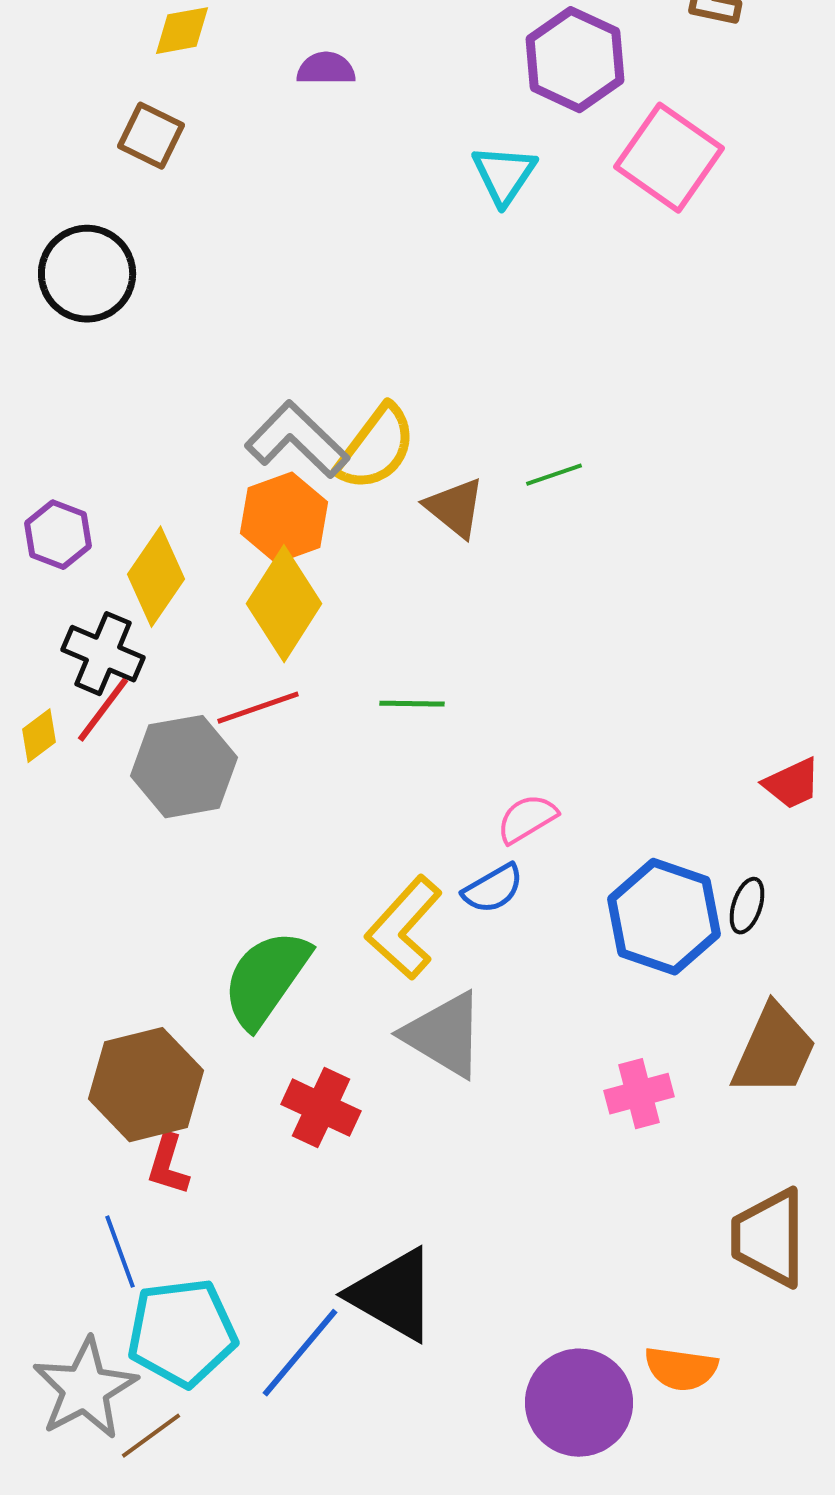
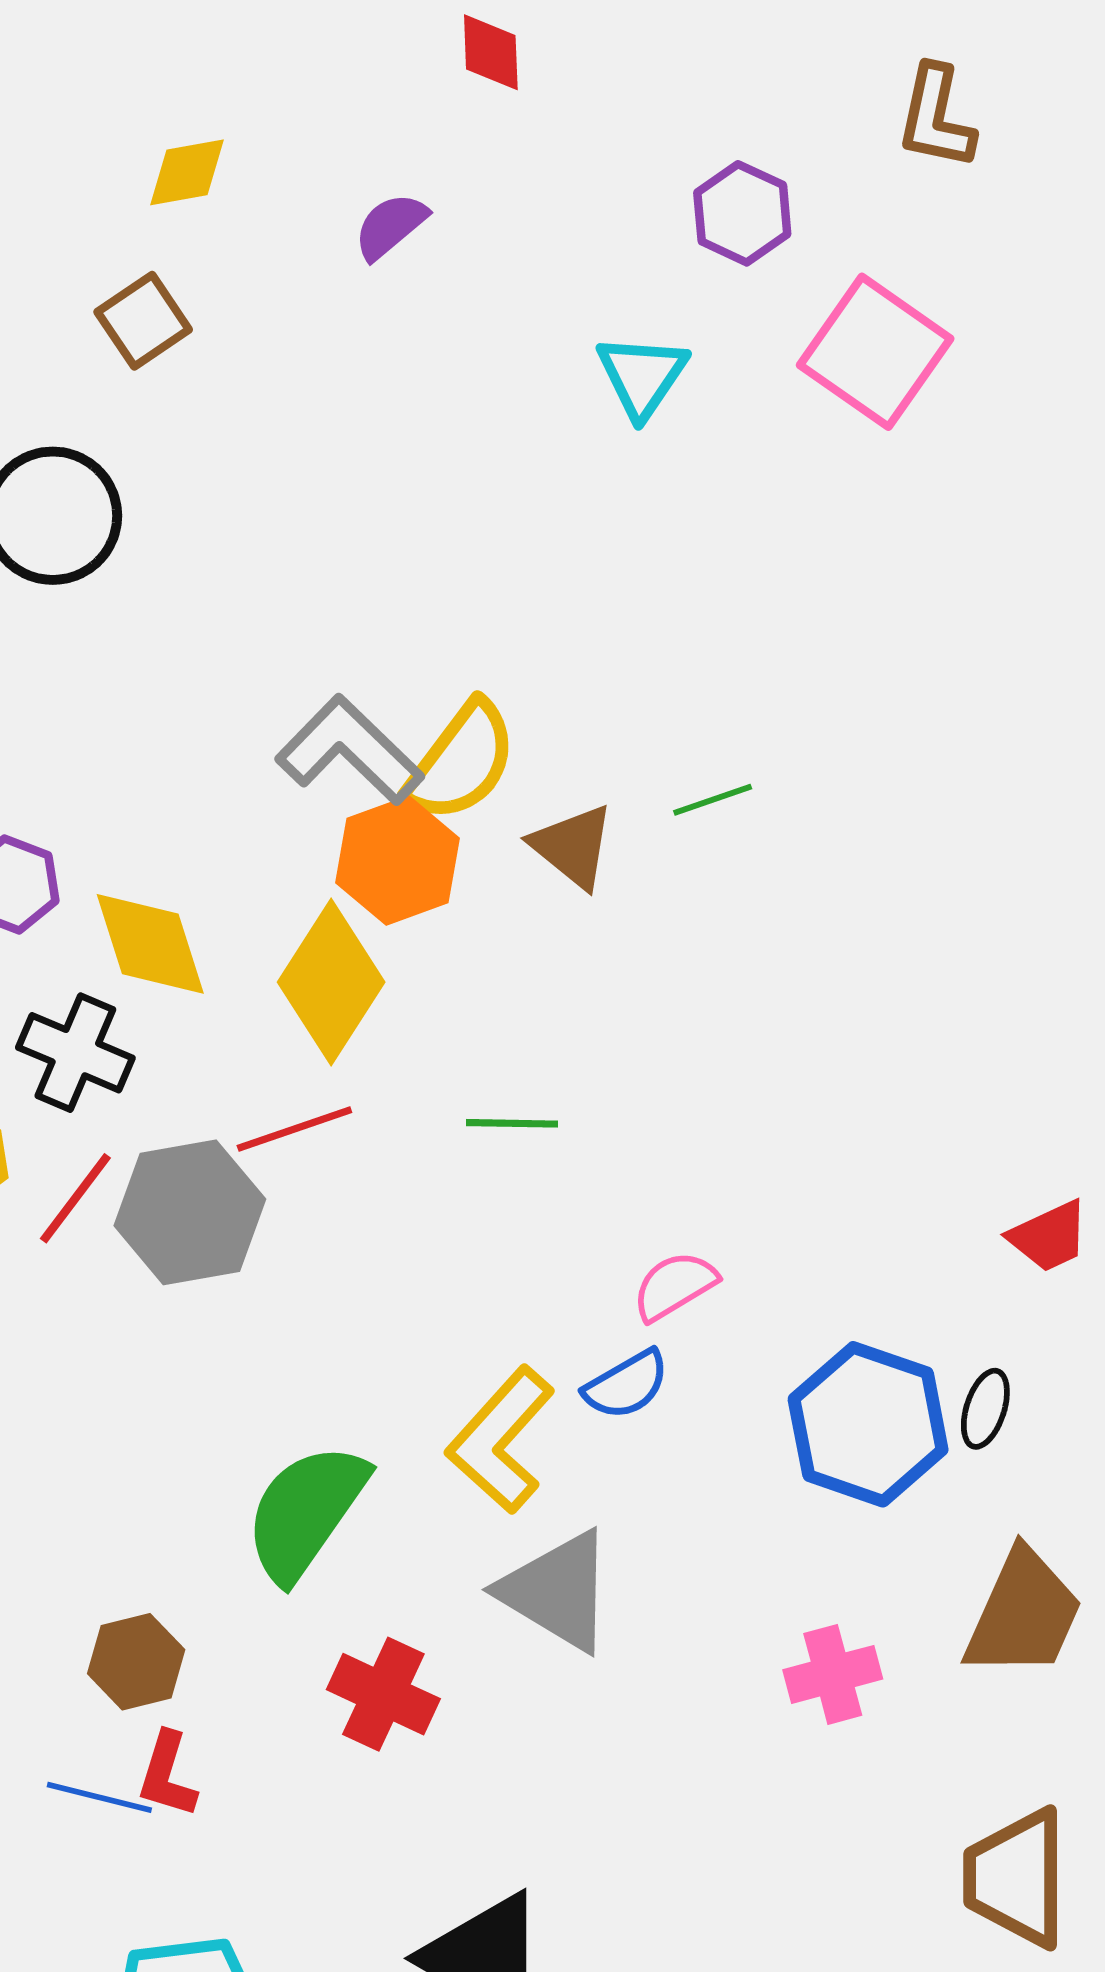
purple hexagon: (575, 60) -> (742, 213), size x0.7
purple semicircle: (326, 69) -> (390, 226), turned -40
brown square: (151, 136) -> (143, 321), turned 30
orange hexagon: (284, 518) -> (398, 861), moved
yellow diamond: (156, 577) -> (150, 944), turned -52
red line: (103, 710) -> (75, 1198), moved
brown hexagon: (146, 1085) -> (136, 1662), size x0.6
blue line: (120, 1252) -> (99, 1797), moved, turned -56

